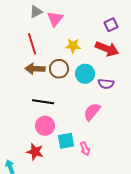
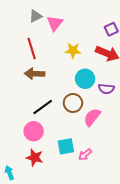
brown circle: (59, 69) -> (73, 103), moved
black line: (43, 102) -> (43, 107), turned -45
pink circle: (45, 126) -> (34, 131), moved
pink arrow: (85, 149) -> (85, 154), turned 72

